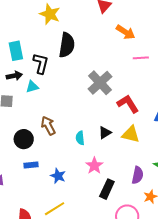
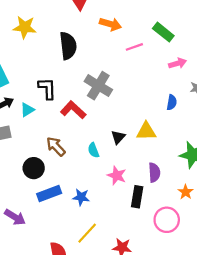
black semicircle: (67, 45) -> (68, 46), moved
black L-shape: (41, 63) -> (47, 88), moved
red L-shape: (128, 104) -> (73, 110), moved
blue rectangle: (31, 165) -> (49, 194), size x1.5
purple semicircle: (138, 175) -> (154, 173), moved

